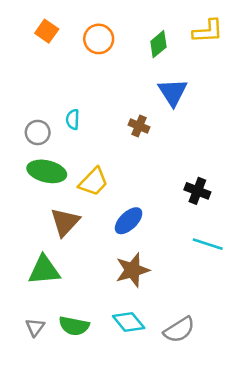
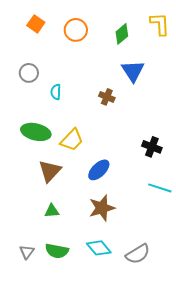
yellow L-shape: (208, 31) -> (160, 24), turned -90
gray circle: (38, 132) -> (29, 73), moved
green triangle: (44, 270) -> (52, 211), moved, size x0.6

